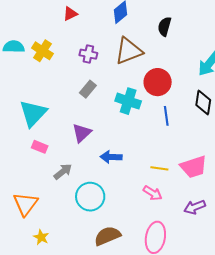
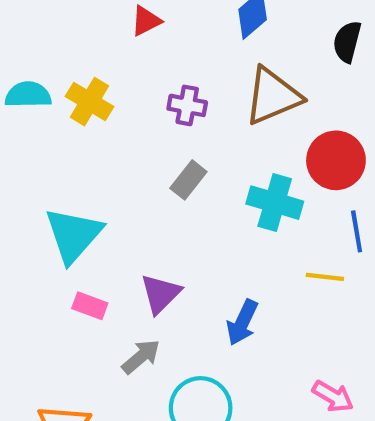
purple triangle: (82, 133) -> (160, 294), moved
blue arrow: (111, 157) -> (242, 322), turned -65
yellow line: (159, 168) -> (325, 277), moved

